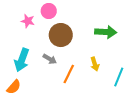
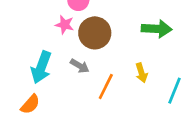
pink star: (28, 21) -> (65, 25), moved

